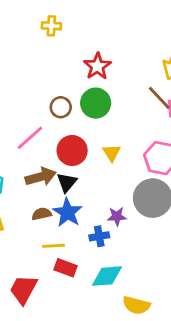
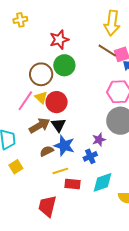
red star: (97, 66) -> (59, 40), turned 30
brown circle: (61, 107) -> (41, 74), size x1.5
yellow triangle: (112, 153) -> (41, 97), moved

